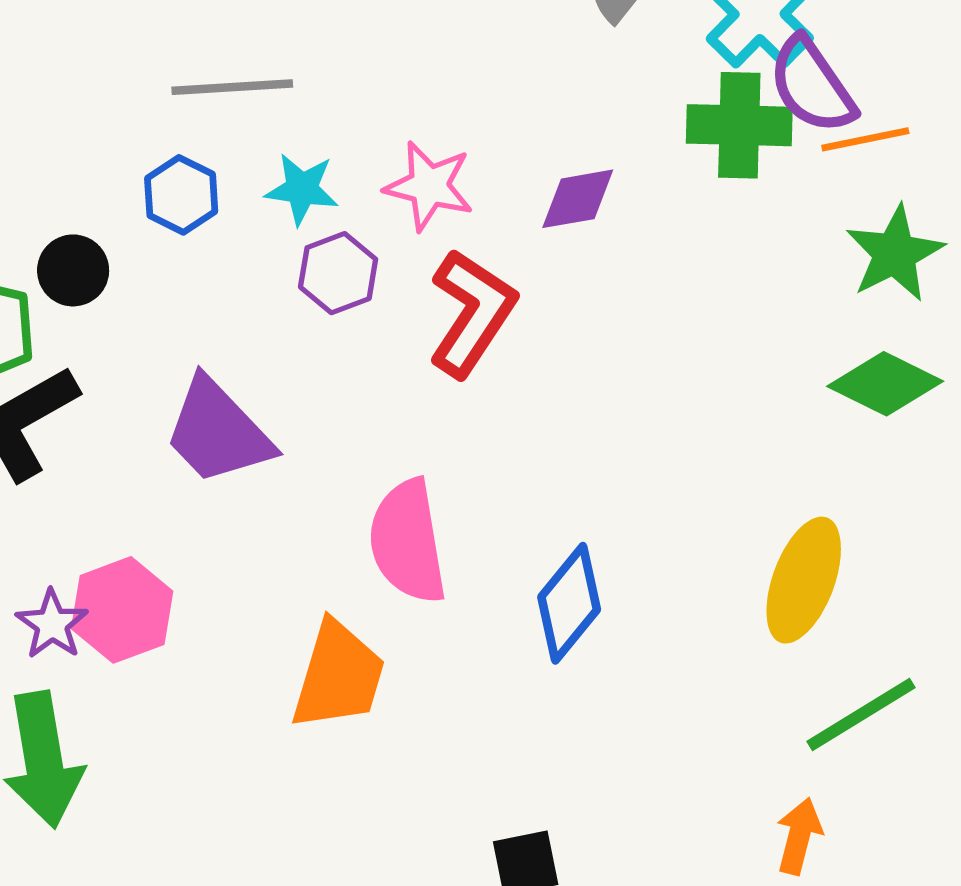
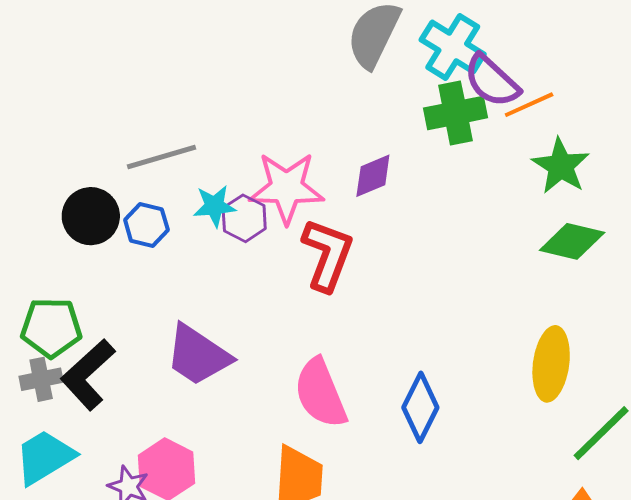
pink star: (429, 186) -> (287, 188), size x1.4
black circle: (73, 270) -> (91, 216), moved, size x1.4
purple hexagon: (338, 273) -> (244, 218), moved

